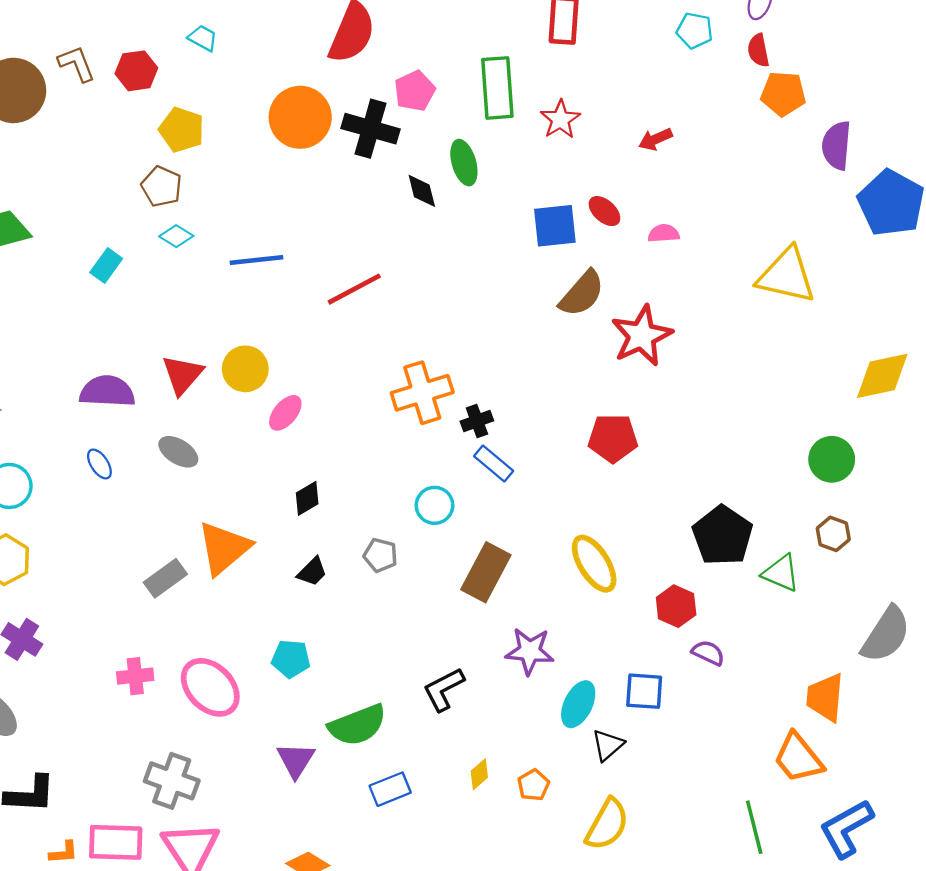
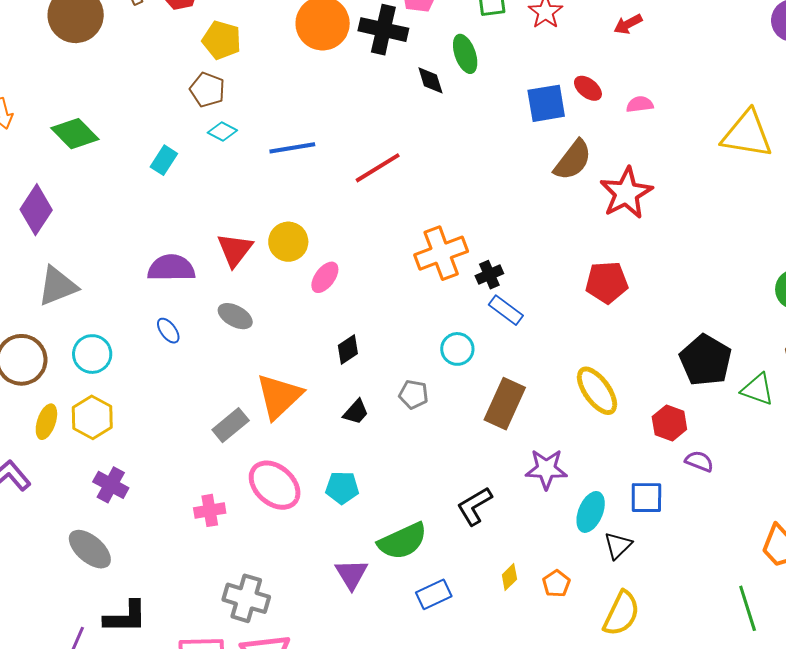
pink ellipse: (210, 687) -> (275, 485), moved

